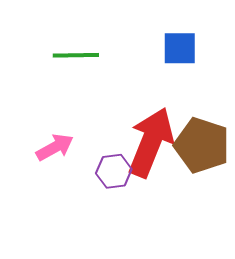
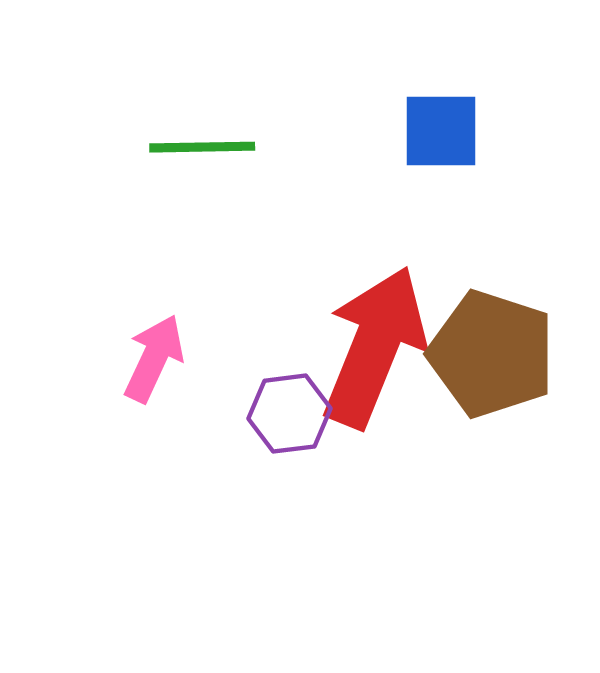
pink arrow: (55, 147) -> (154, 358), turned -36

